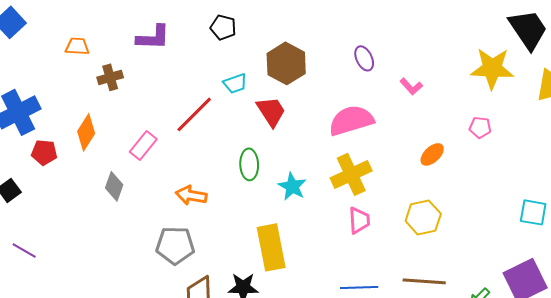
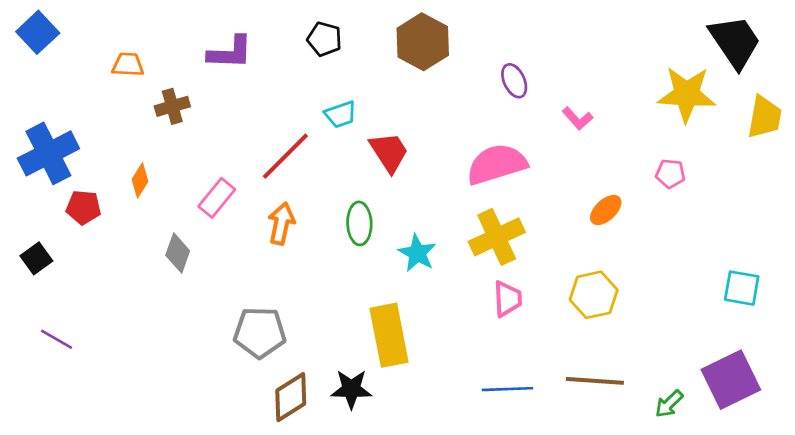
brown hexagon: (286, 63) -> (423, 42), moved
orange diamond: (86, 132) -> (140, 180), size x0.7
orange arrow: (191, 195) -> (281, 223), moved, turned 92

